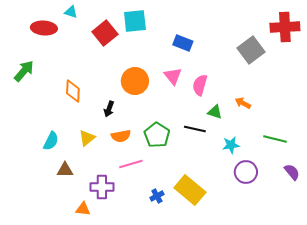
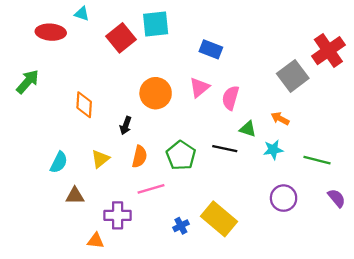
red cross: (285, 27) -> (328, 51), moved, turned -32
gray square: (251, 50) -> (293, 76), moved
pink triangle: (173, 76) -> (199, 87), turned 30
orange semicircle: (121, 136) -> (139, 157), turned -66
cyan star: (231, 145) -> (273, 150), moved

